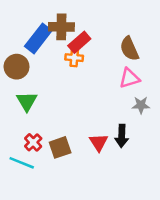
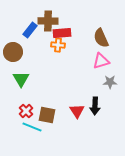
blue rectangle: (38, 38) -> (30, 30), size x0.7
red rectangle: (79, 42) -> (62, 33), turned 36
brown square: (60, 147) -> (47, 115), turned 30
cyan line: (22, 163) -> (32, 127), moved

